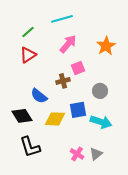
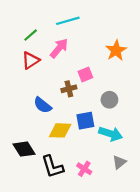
pink arrow: (68, 44) -> (59, 48), moved
black diamond: (22, 116) -> (24, 149), moved
black L-shape: (30, 147) -> (52, 167), moved
gray triangle: (96, 154) -> (119, 162), moved

